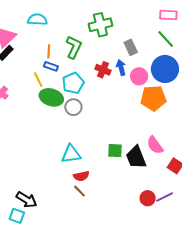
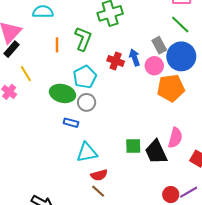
gray rectangle: (131, 47) -> (159, 45), moved
blue rectangle: (51, 66) -> (71, 123), moved
yellow line: (38, 80) -> (26, 74), moved
pink semicircle: (155, 145) -> (175, 138), turned -126

